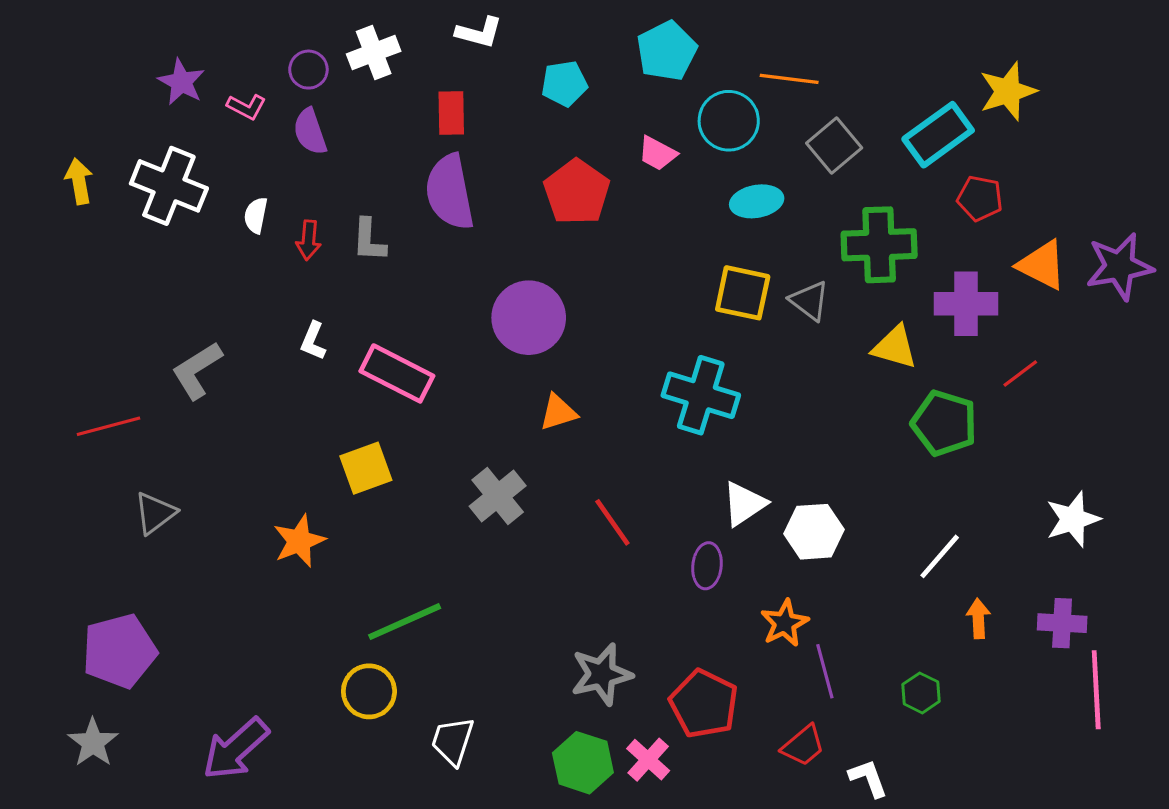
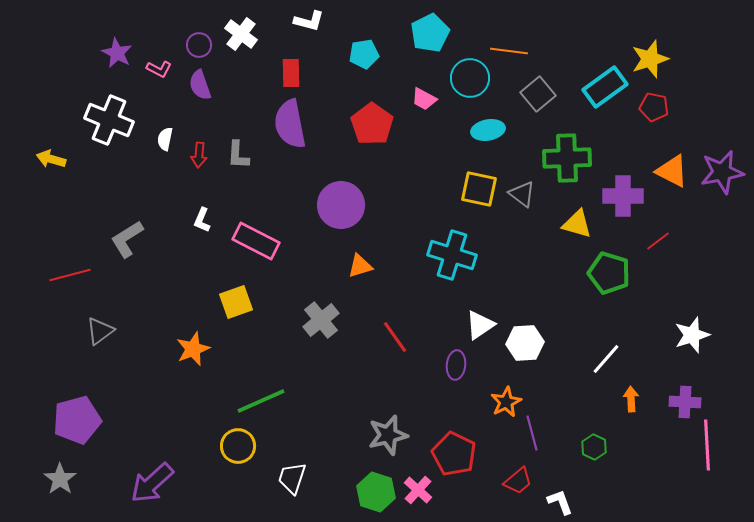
white cross: (374, 53) -> (241, 34), turned -32
yellow arrow: (79, 181) -> (51, 159), moved, turned -64
red pentagon: (980, 198) -> (654, 107), moved

